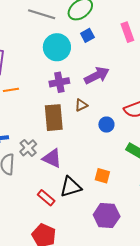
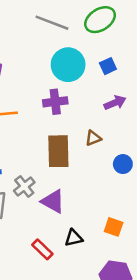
blue square: (87, 35) -> (108, 66), moved
purple arrow: (97, 75) -> (115, 103), size x0.7
purple cross: (59, 82) -> (55, 102), moved
black triangle: (71, 187) -> (74, 238), size x0.7

